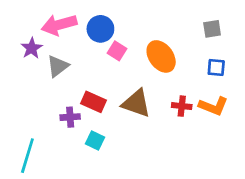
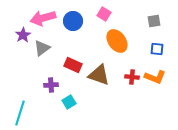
pink square: (117, 51) -> (104, 14), moved
red rectangle: (94, 102) -> (73, 65), moved
cyan square: (95, 140) -> (69, 102), turned 32

